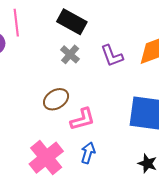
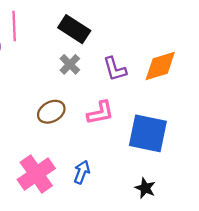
pink L-shape: (83, 119) -> (100, 113), moved

